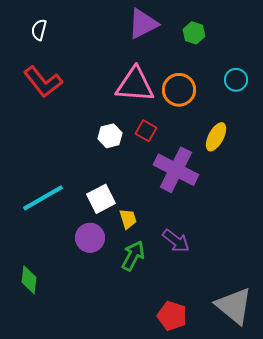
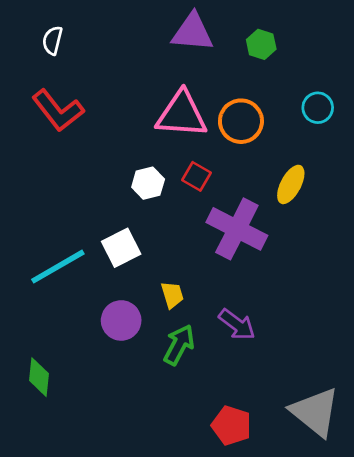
purple triangle: (143, 24) -> (192, 32), turned 32
white square: (101, 199) -> (121, 248), moved

